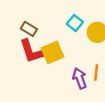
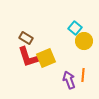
cyan square: (75, 23) -> (75, 28), moved

